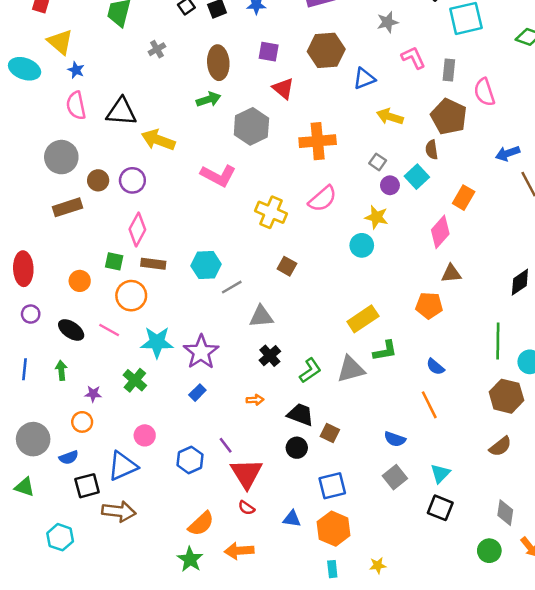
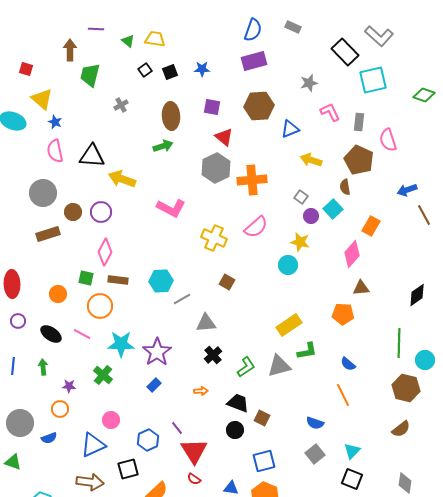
gray hexagon: (251, 126) -> (216, 168), moved
black square: (87, 486) -> (128, 469), moved

